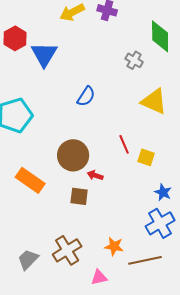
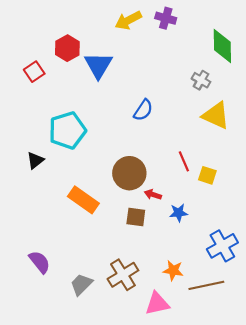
gray cross: (134, 60) -> (201, 80), moved
blue star: (163, 192) -> (179, 213), moved, turned -30
pink triangle: (99, 277) -> (157, 304), size x1.4

